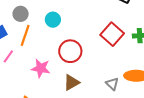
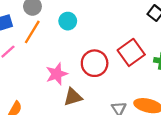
red circle: (70, 51) -> (95, 63), moved
pink star: (41, 68) -> (57, 74), moved, turned 30

